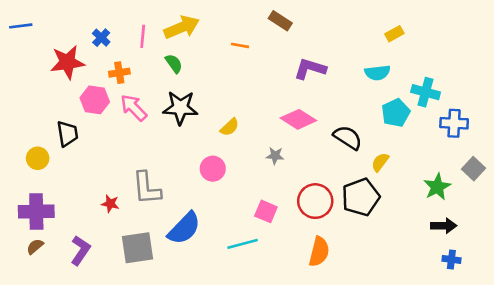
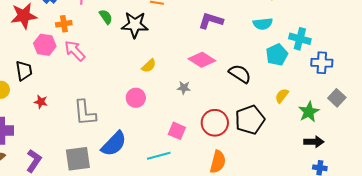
black star: (180, 108) -> (135, 25), moved
yellow semicircle: (380, 162) -> (282, 96), moved
red star: (110, 204) -> (41, 102), moved

